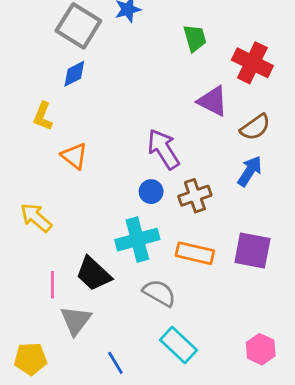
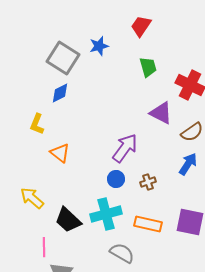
purple arrow: (163, 149) -> (125, 148), turned 68
brown cross: (195, 196) -> (148, 182), size x0.7
black trapezoid: (94, 274) -> (68, 220), moved

